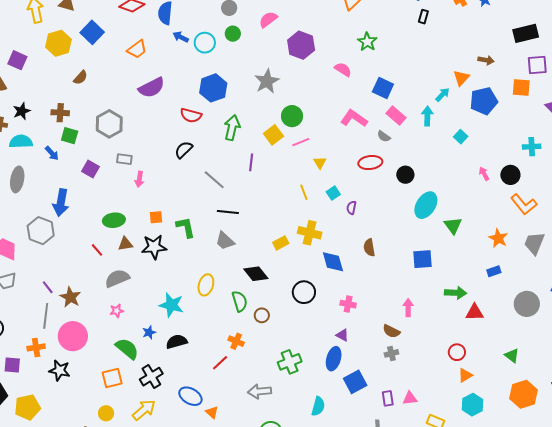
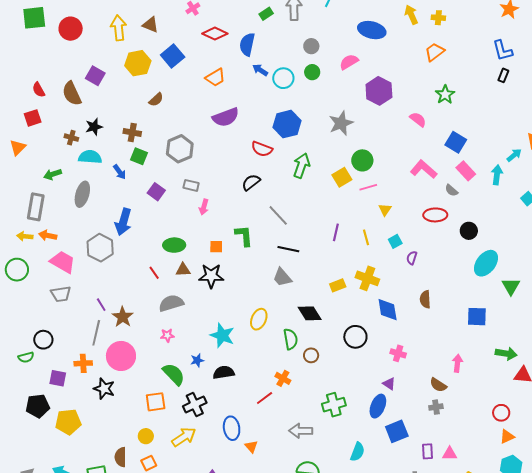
purple line: (251, 162) -> (336, 232), moved
green L-shape: (186, 227) -> (244, 236), moved
blue ellipse: (190, 396) -> (232, 428), turned 45

